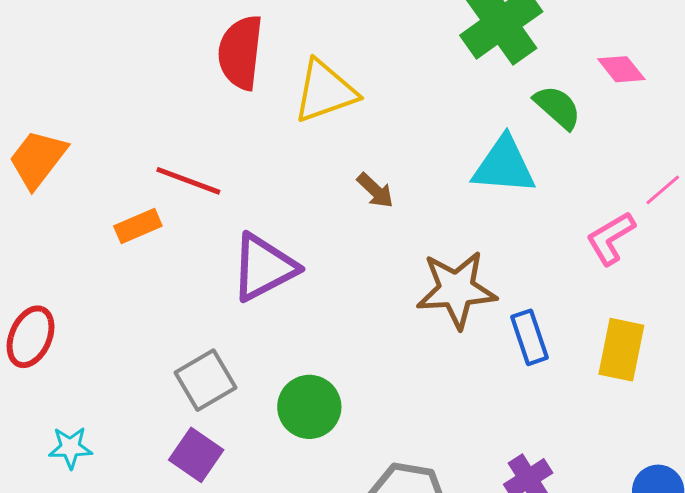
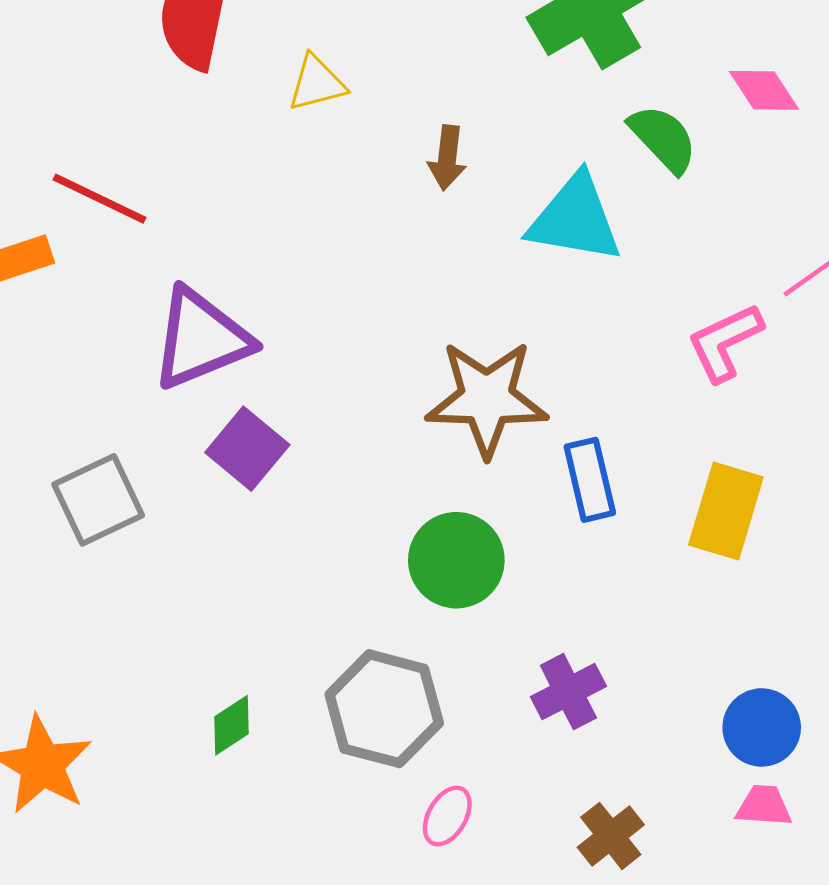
yellow triangle: (325, 91) -> (317, 83), size x0.6
brown arrow: (375, 190) -> (447, 158), moved, turned 48
green circle: (309, 407) -> (456, 560), moved
purple square: (196, 455) -> (247, 449), moved

